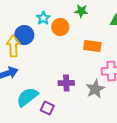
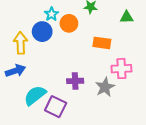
blue circle: (24, 35) -> (42, 32), moved
purple square: (47, 108) -> (56, 107), size x1.5

